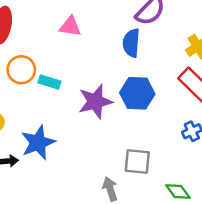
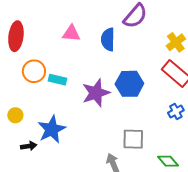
blue semicircle: (131, 43) -> (108, 39), moved

